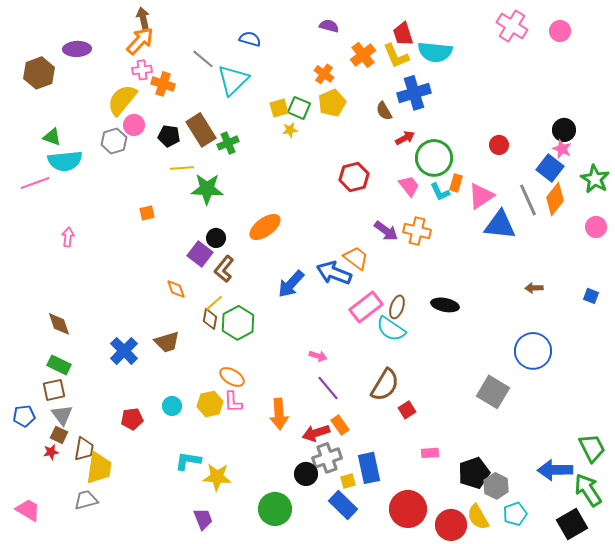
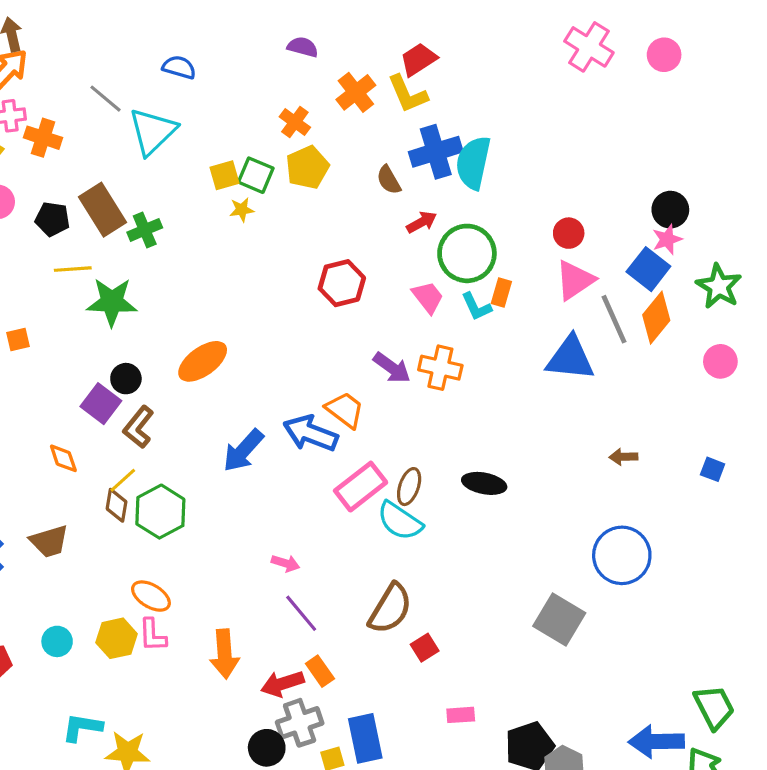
red trapezoid: (403, 34) -> (418, 59), turned 75
cyan semicircle: (435, 52) -> (473, 163), moved, turned 96
pink star: (562, 149) -> (667, 239), turned 30
pink triangle: (481, 196) -> (575, 280), moved

